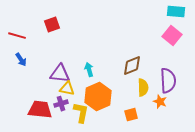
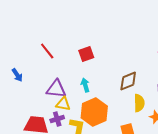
red square: (52, 25) -> (86, 54), moved
red line: (17, 36) -> (47, 51), moved, turned 36

